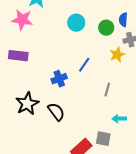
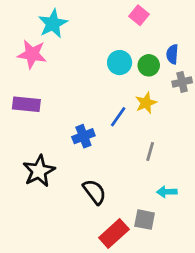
cyan circle: (76, 23) -> (120, 63), moved
yellow star: (117, 55) -> (146, 103), moved
black semicircle: (56, 112) -> (95, 192), moved

